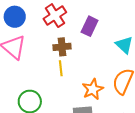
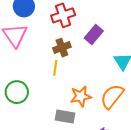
brown cross: (62, 47) -> (62, 48), turned -30

